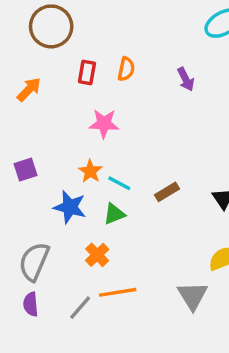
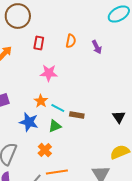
orange semicircle: (126, 69) -> (71, 41), moved
brown rectangle: (167, 192) -> (77, 115), moved, turned 40

